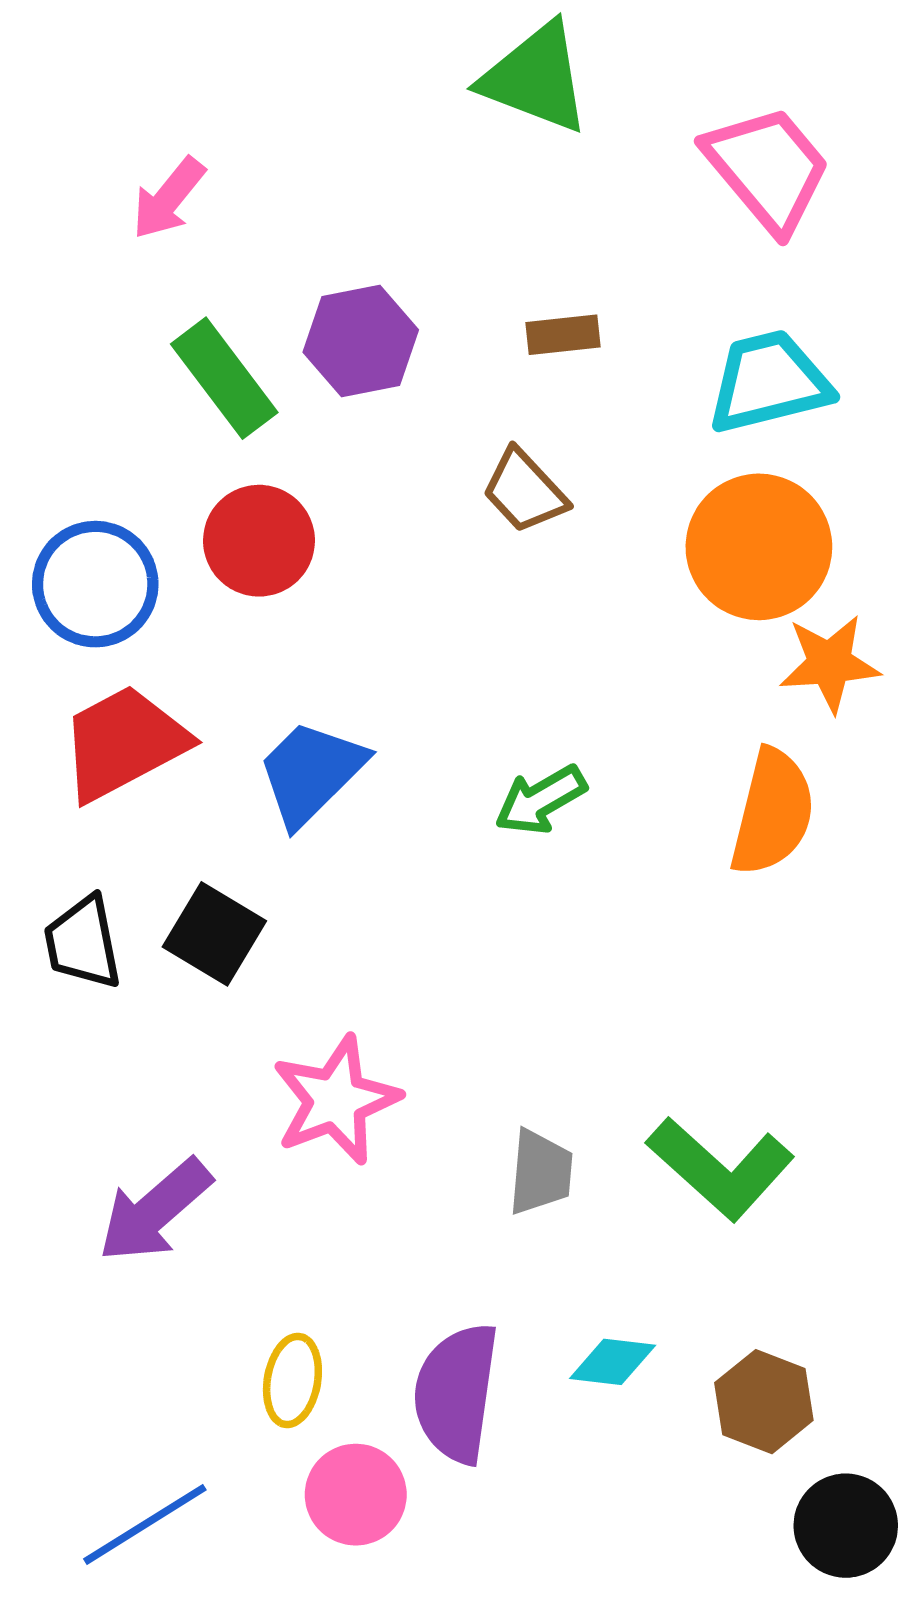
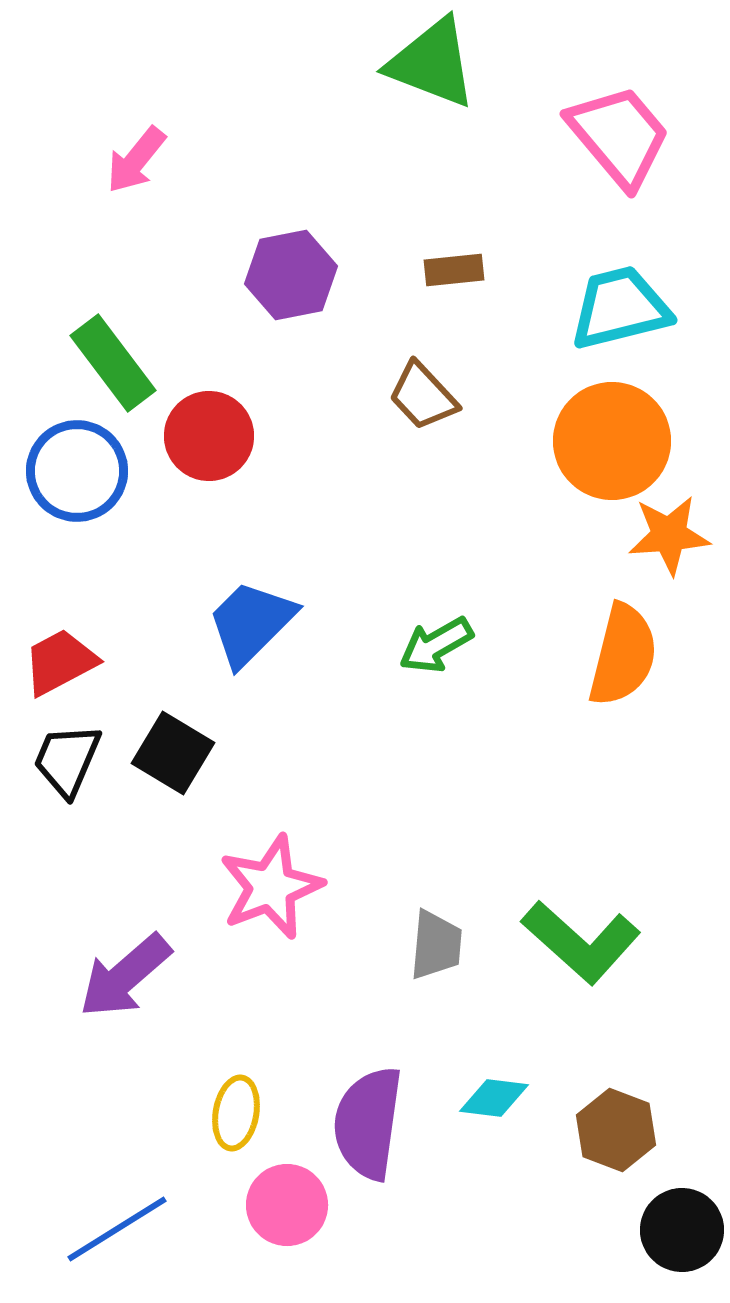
green rectangle: (224, 378) -> (113, 363), moved
red trapezoid: (124, 743) -> (60, 662), moved, size x0.7
black trapezoid: (83, 943) -> (67, 760), turned 34

